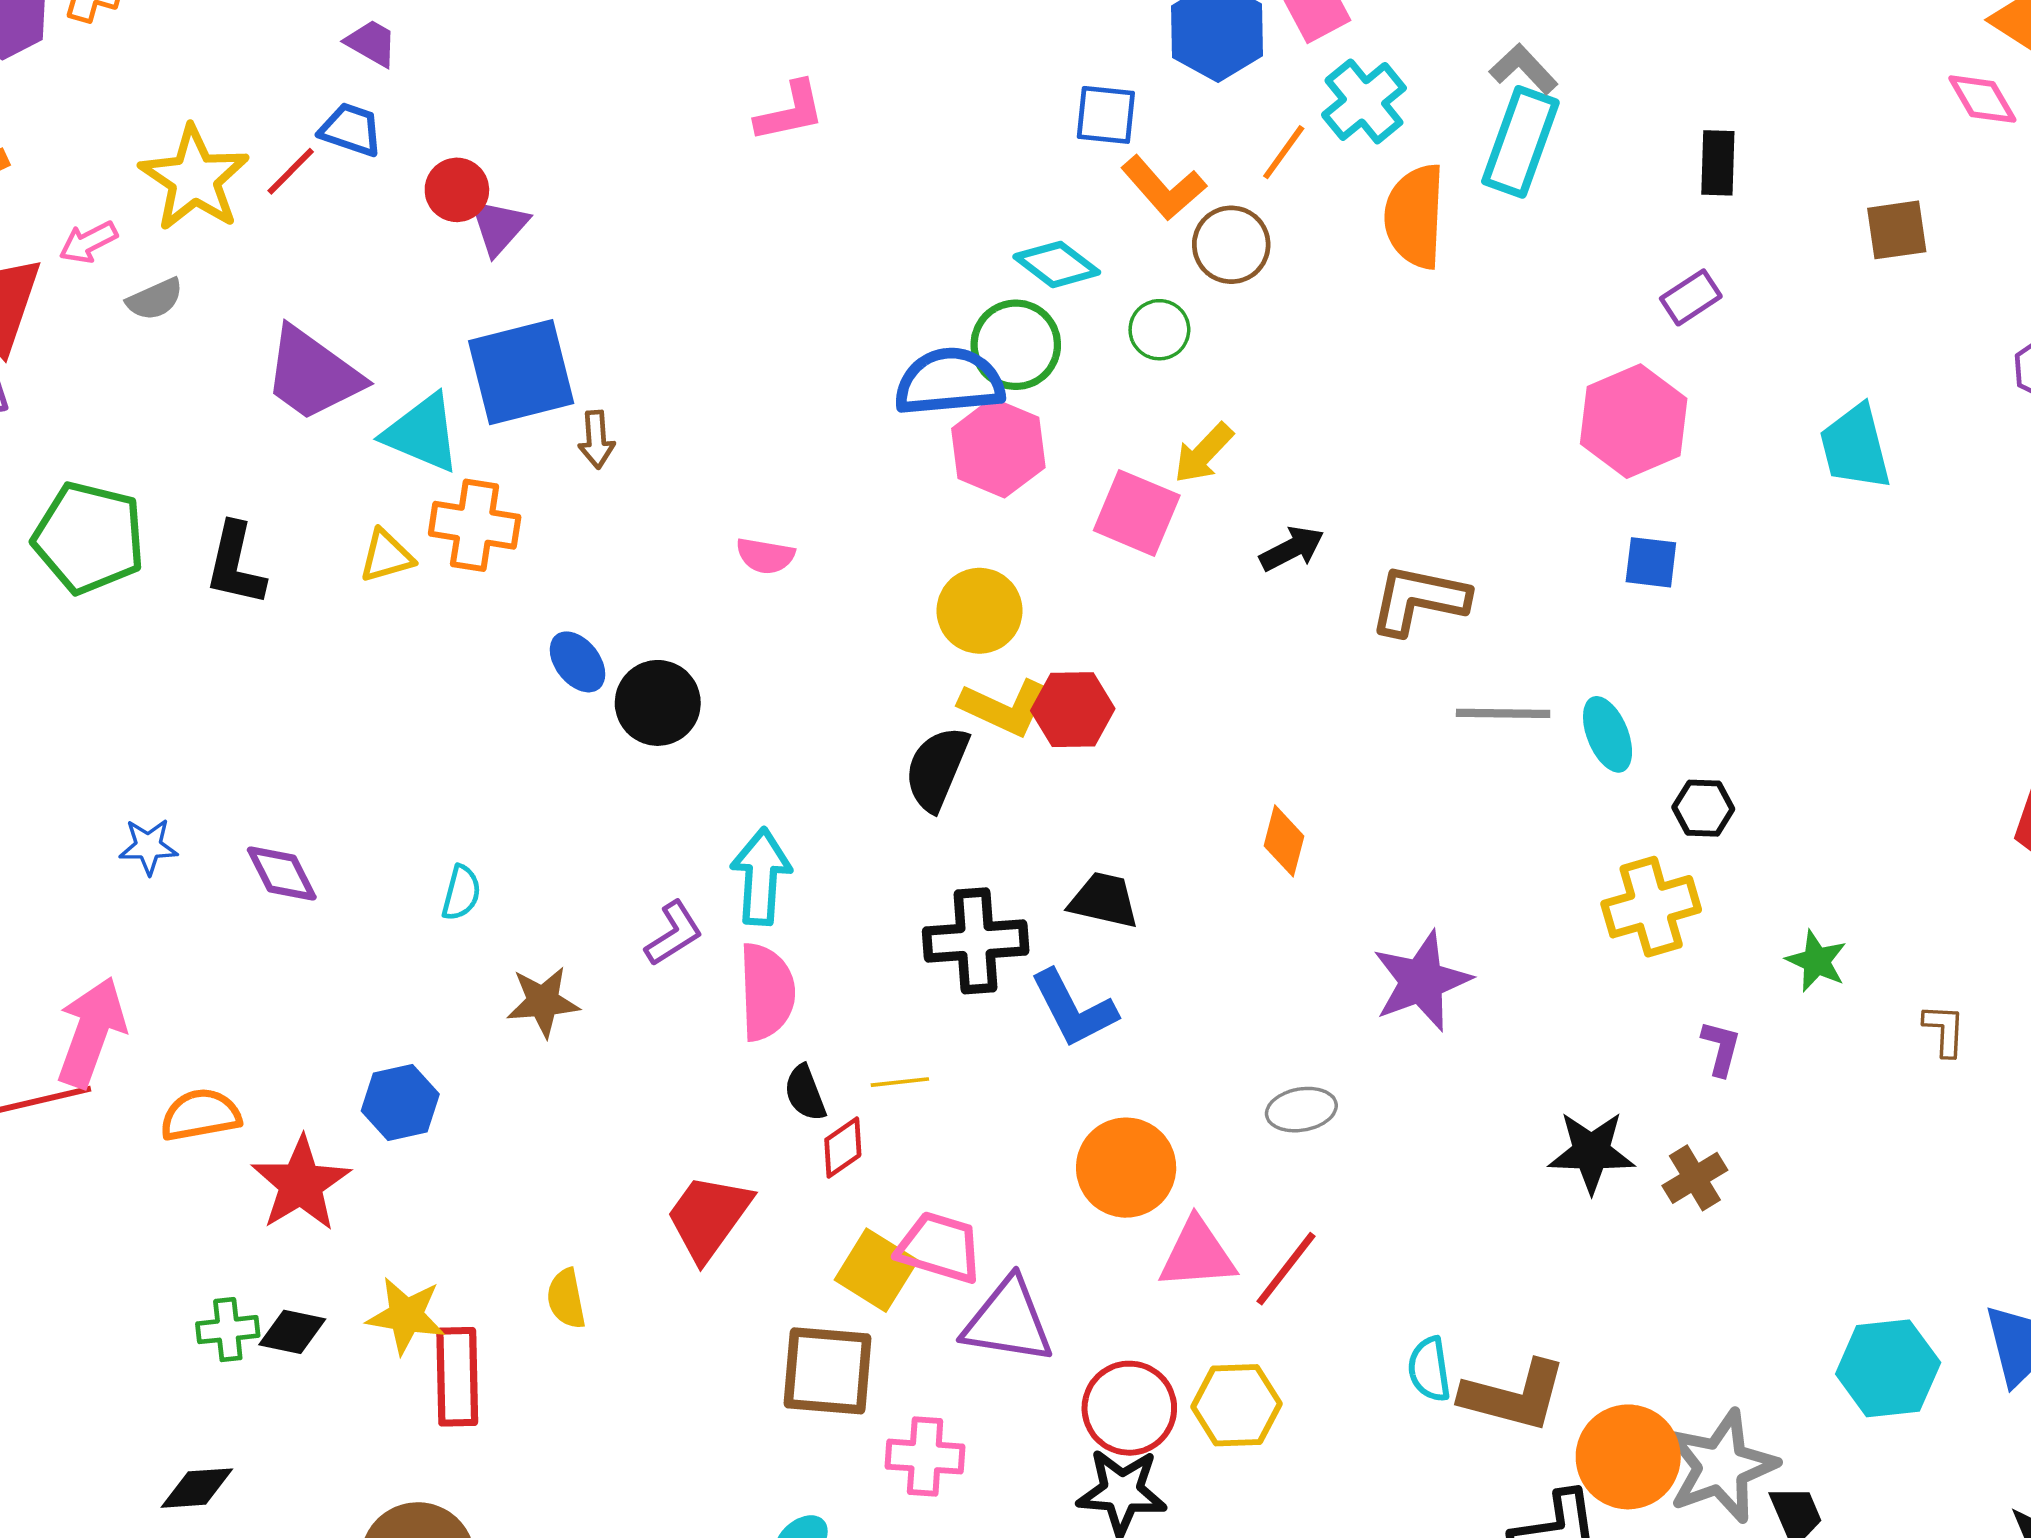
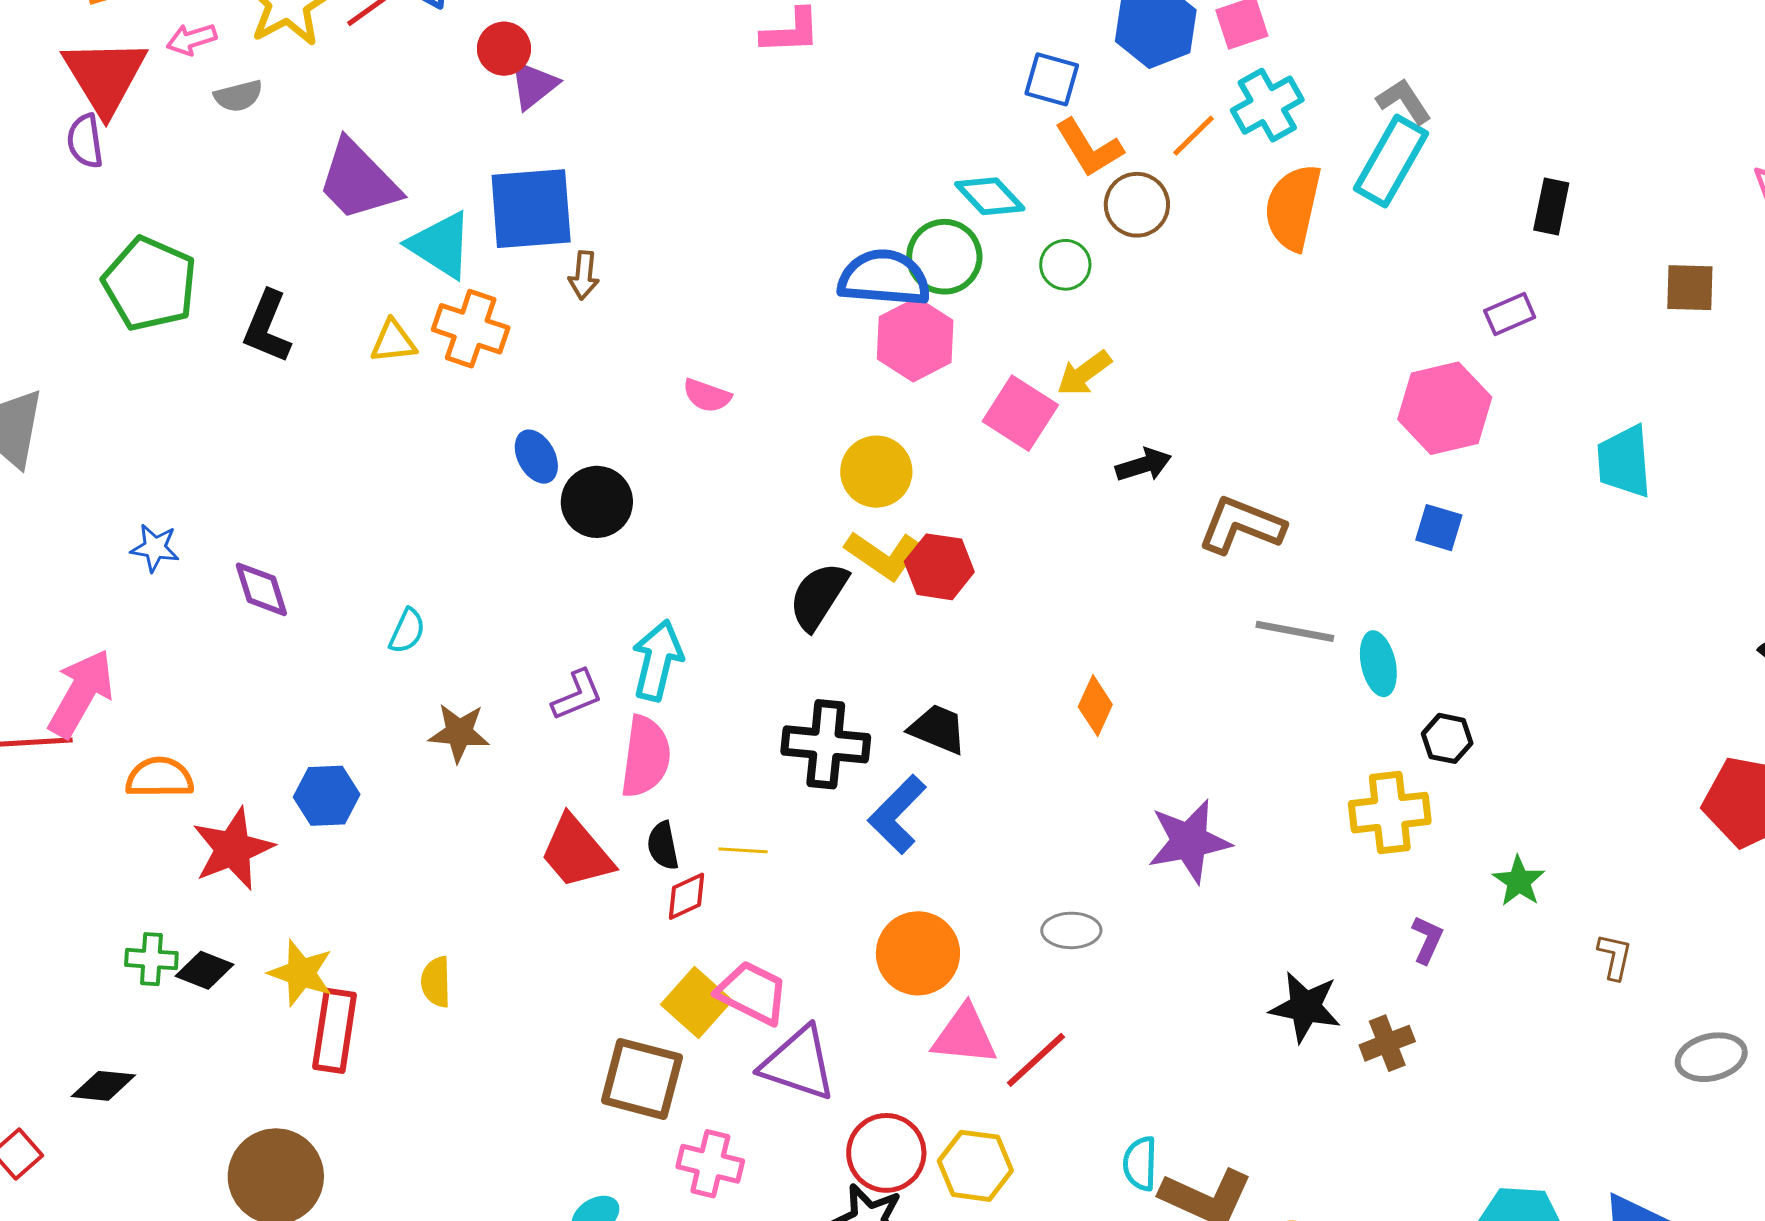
blue L-shape: (1073, 1009) -> (897, 814), turned 62
red trapezoid: (708, 1217) -> (576, 852), moved, turned -86

